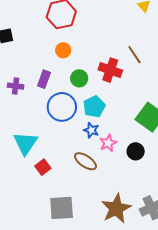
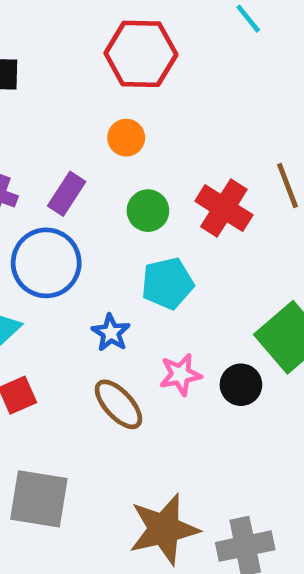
blue circle: (62, 107) -> (46, 263), moved
blue star: (91, 130) -> (111, 333), moved
black circle: (136, 151) -> (241, 385), moved

